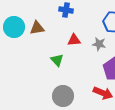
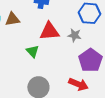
red triangle: (74, 40) -> (49, 31), size x1.5

